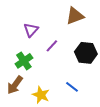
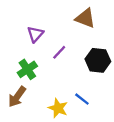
brown triangle: (75, 16) -> (85, 18), turned 42
yellow star: (41, 95) -> (58, 108), moved

